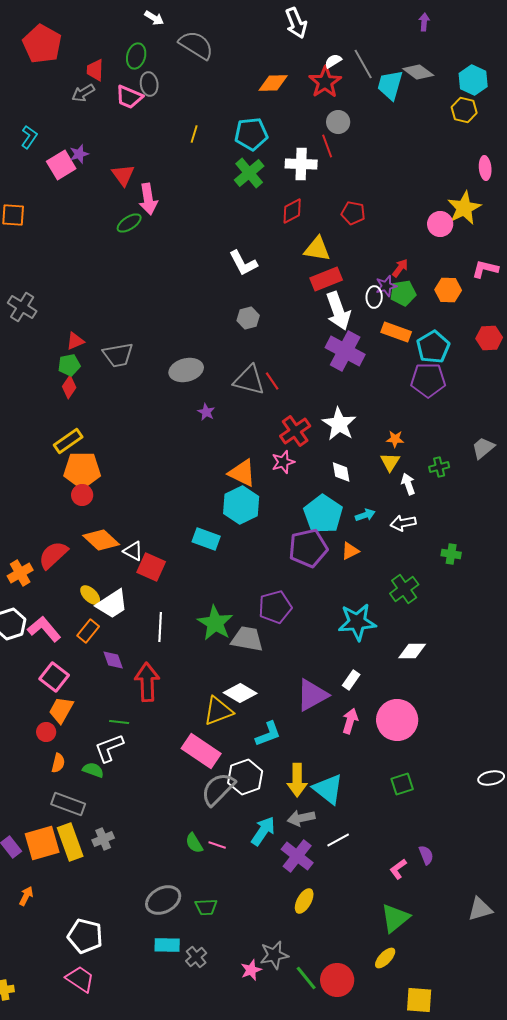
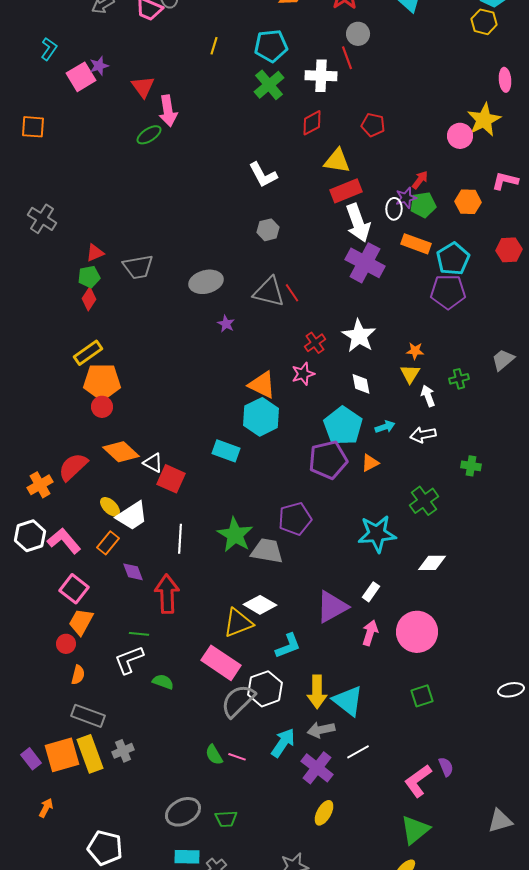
red cross: (295, 431) -> (315, 343), size x0.7
green semicircle: (93, 770) -> (163, 682), moved
pink L-shape: (398, 869) -> (418, 781), size x1.6

